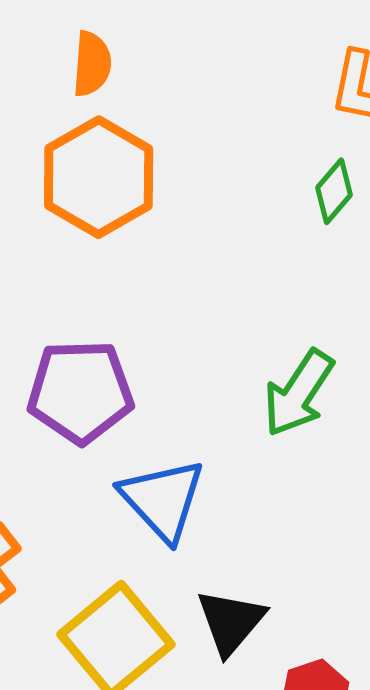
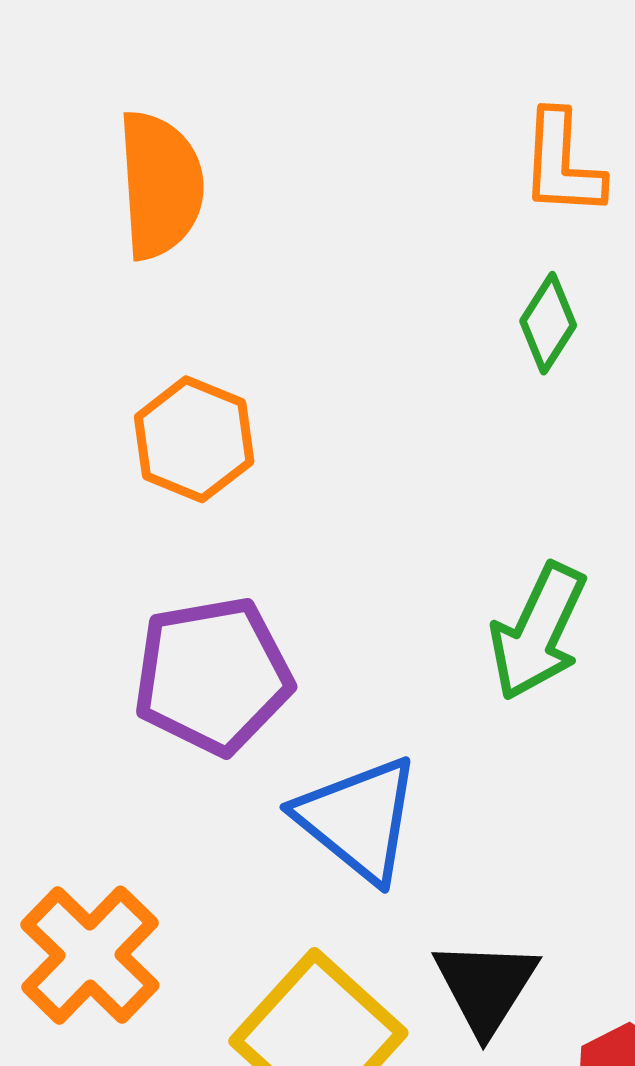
orange semicircle: (92, 64) -> (160, 185), size x1.5
orange hexagon: (99, 177) -> (194, 439), moved, size x0.7

